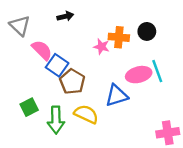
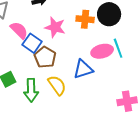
black circle: (147, 31) -> (109, 14), size x1.5
pink star: (101, 47) -> (55, 27), moved, size x1.5
yellow semicircle: (86, 114) -> (57, 85), turned 30

